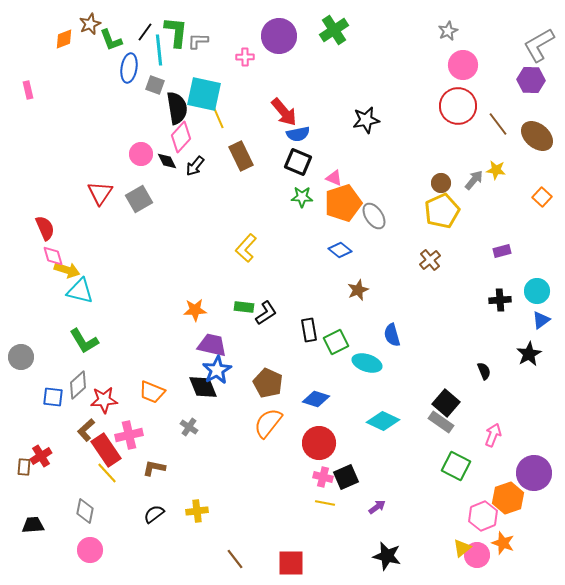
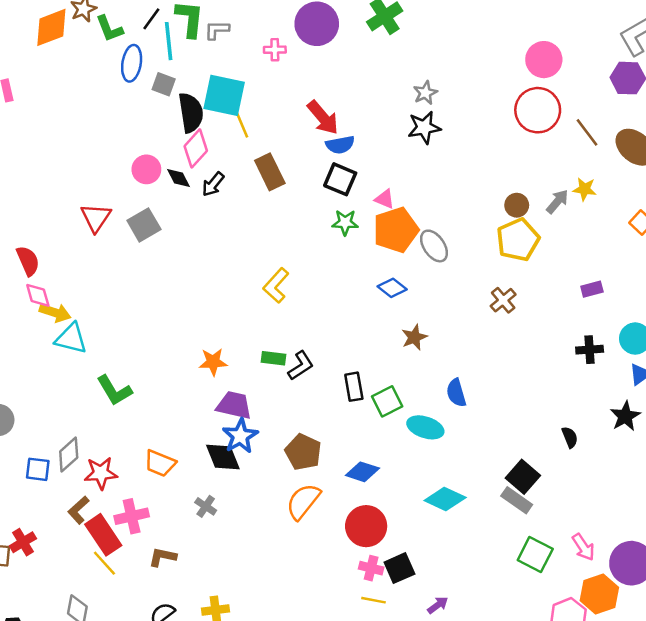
gray star: (448, 31) -> (425, 93), moved
orange diamond: (64, 39) -> (51, 27), size x1.6
green L-shape: (84, 341) -> (114, 390), moved
pink arrow: (493, 435) -> (583, 547), moved, turned 125

